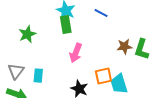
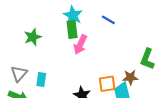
brown star: (124, 46) -> (130, 77), moved
pink arrow: (76, 53) -> (80, 45), moved

